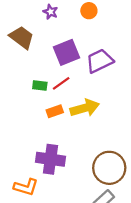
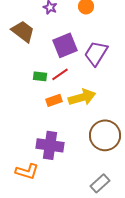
purple trapezoid: (100, 61) -> (96, 53), turned -32
brown circle: (109, 168) -> (105, 135), moved

